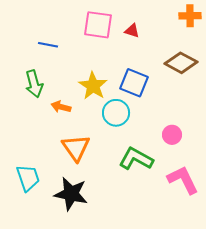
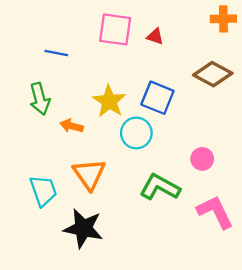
cyan trapezoid: (28, 178) -> (43, 191), moved

